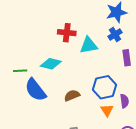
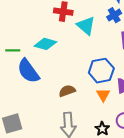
cyan triangle: (89, 45) -> (86, 26), turned 48
brown semicircle: (72, 95) -> (67, 91), moved

